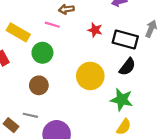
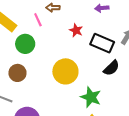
pink line: (52, 25) -> (38, 20), turned 40
black semicircle: (127, 67) -> (111, 68), moved

